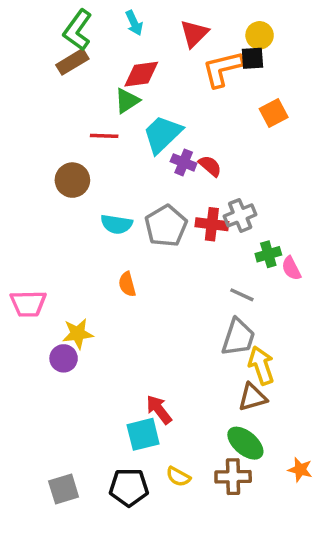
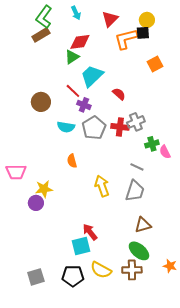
red line: (104, 136) -> (73, 91), moved, turned 42
purple cross: (184, 162) -> (84, 105), moved
yellow arrow: (261, 365) -> (102, 186), moved
yellow semicircle: (178, 477) -> (101, 270), size x1.5

